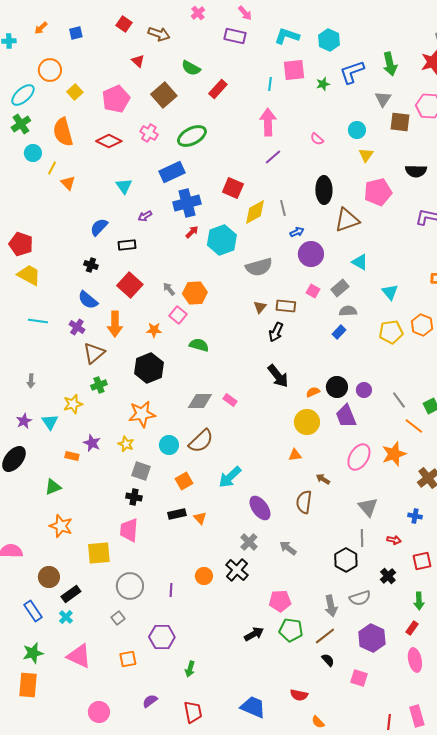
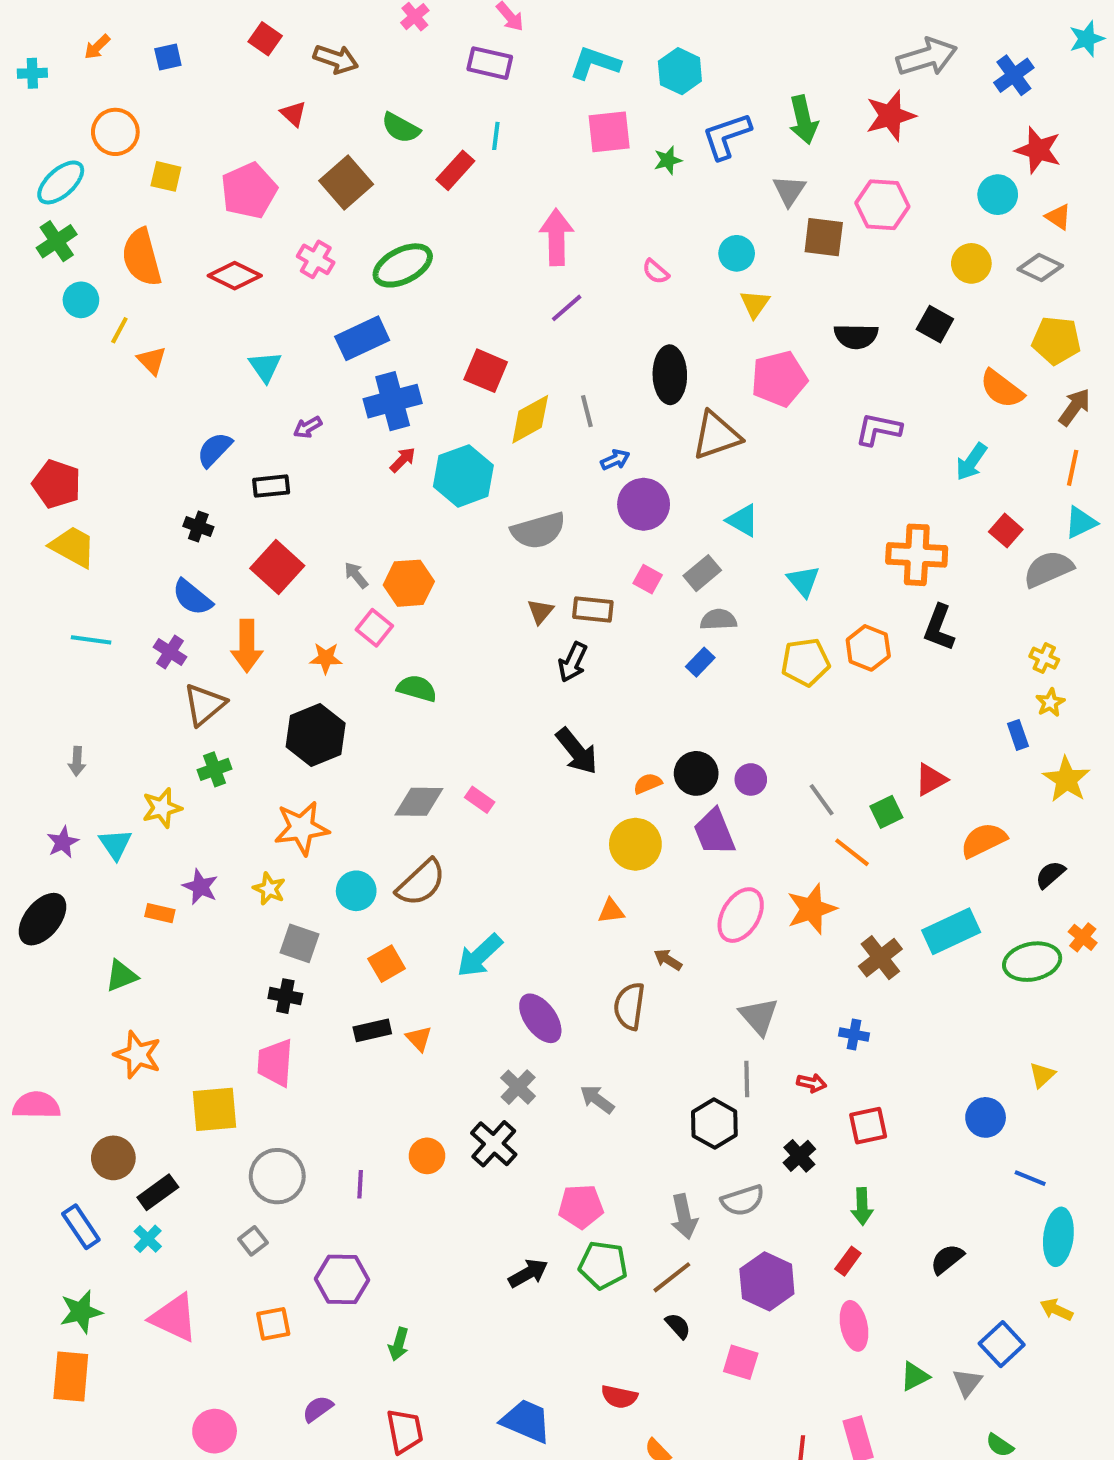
cyan line: (270, 84) -> (496, 136), moved
yellow square: (75, 92) -> (166, 176), turned -35

